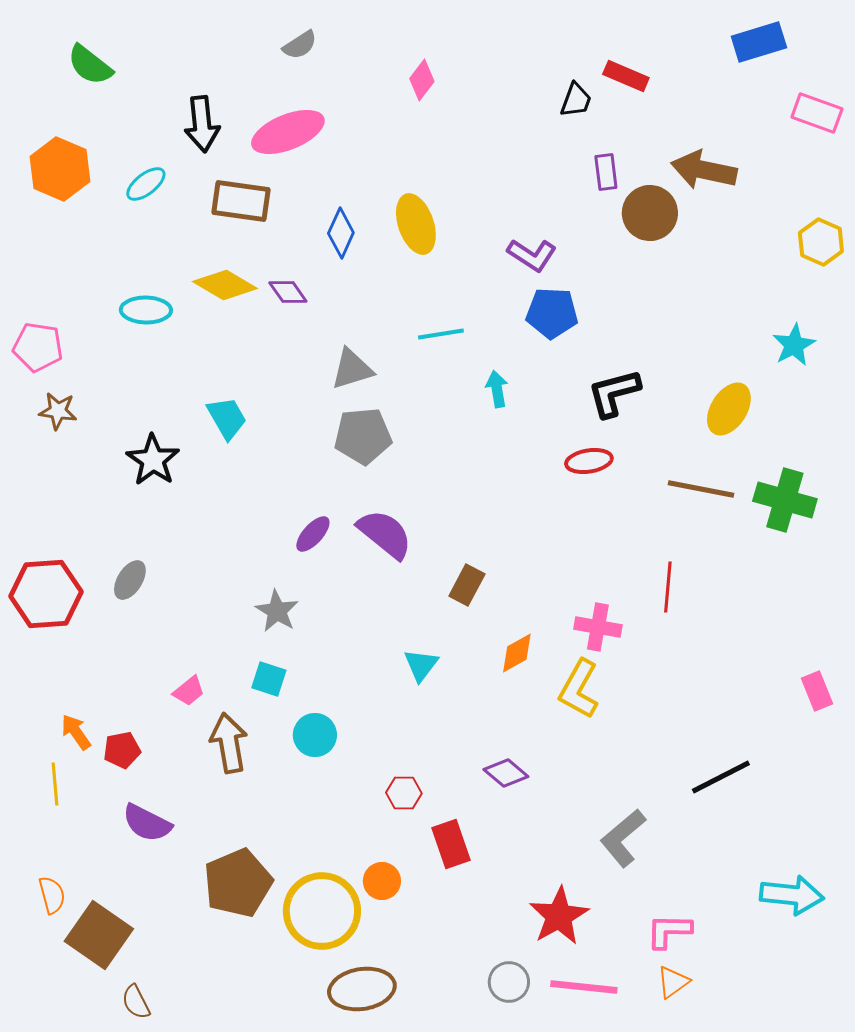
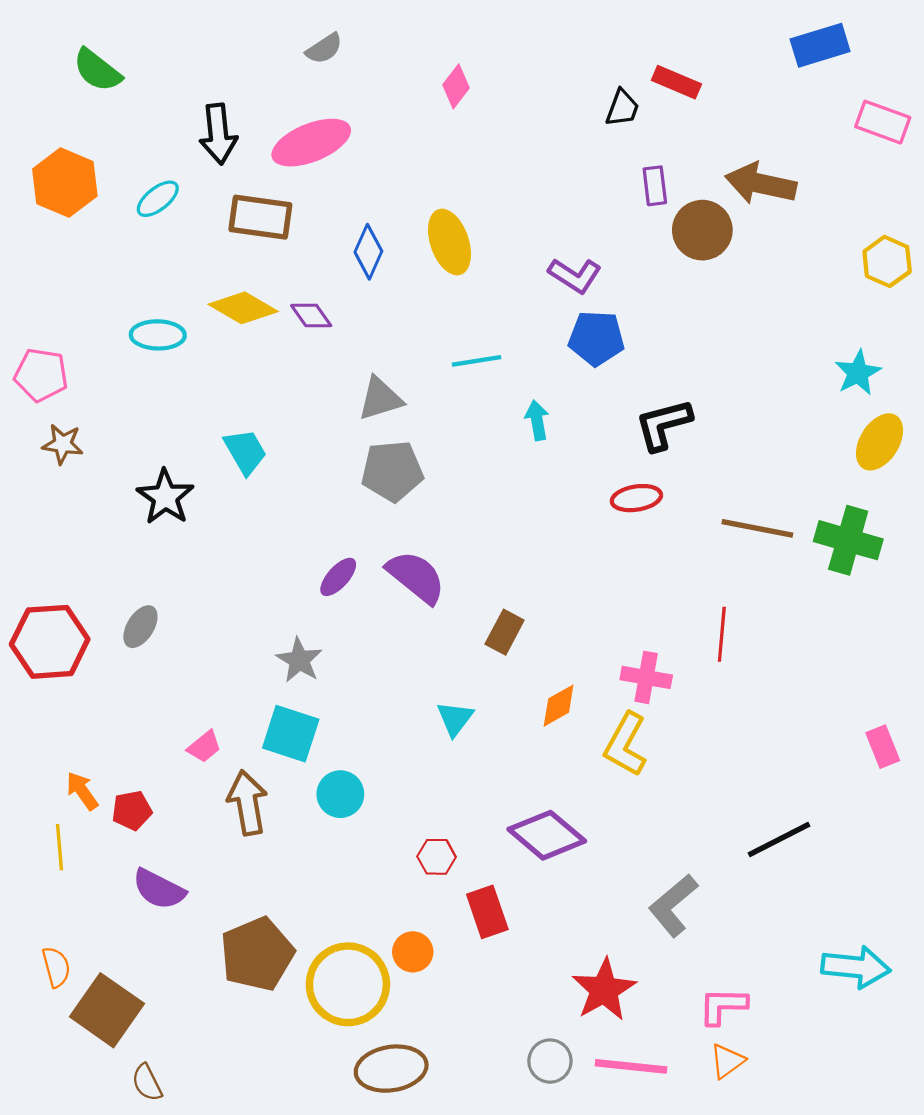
yellow ellipse: (729, 409) -> (880, 442), moved
cyan square: (269, 679) -> (291, 734), size x1.5
purple diamond: (506, 773) -> (547, 835), size x1.6

